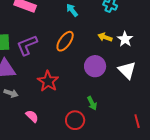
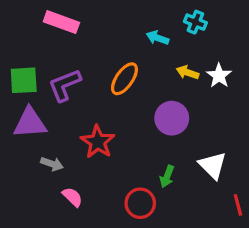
cyan arrow: (72, 10) -> (158, 38), moved, turned -32
white triangle: (127, 70) -> (213, 165), moved
gray arrow: (11, 93) -> (52, 164), moved
green arrow: (92, 103) -> (167, 176), turned 48

